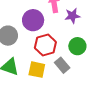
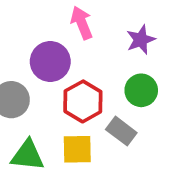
purple star: (72, 16) -> (141, 40), moved

